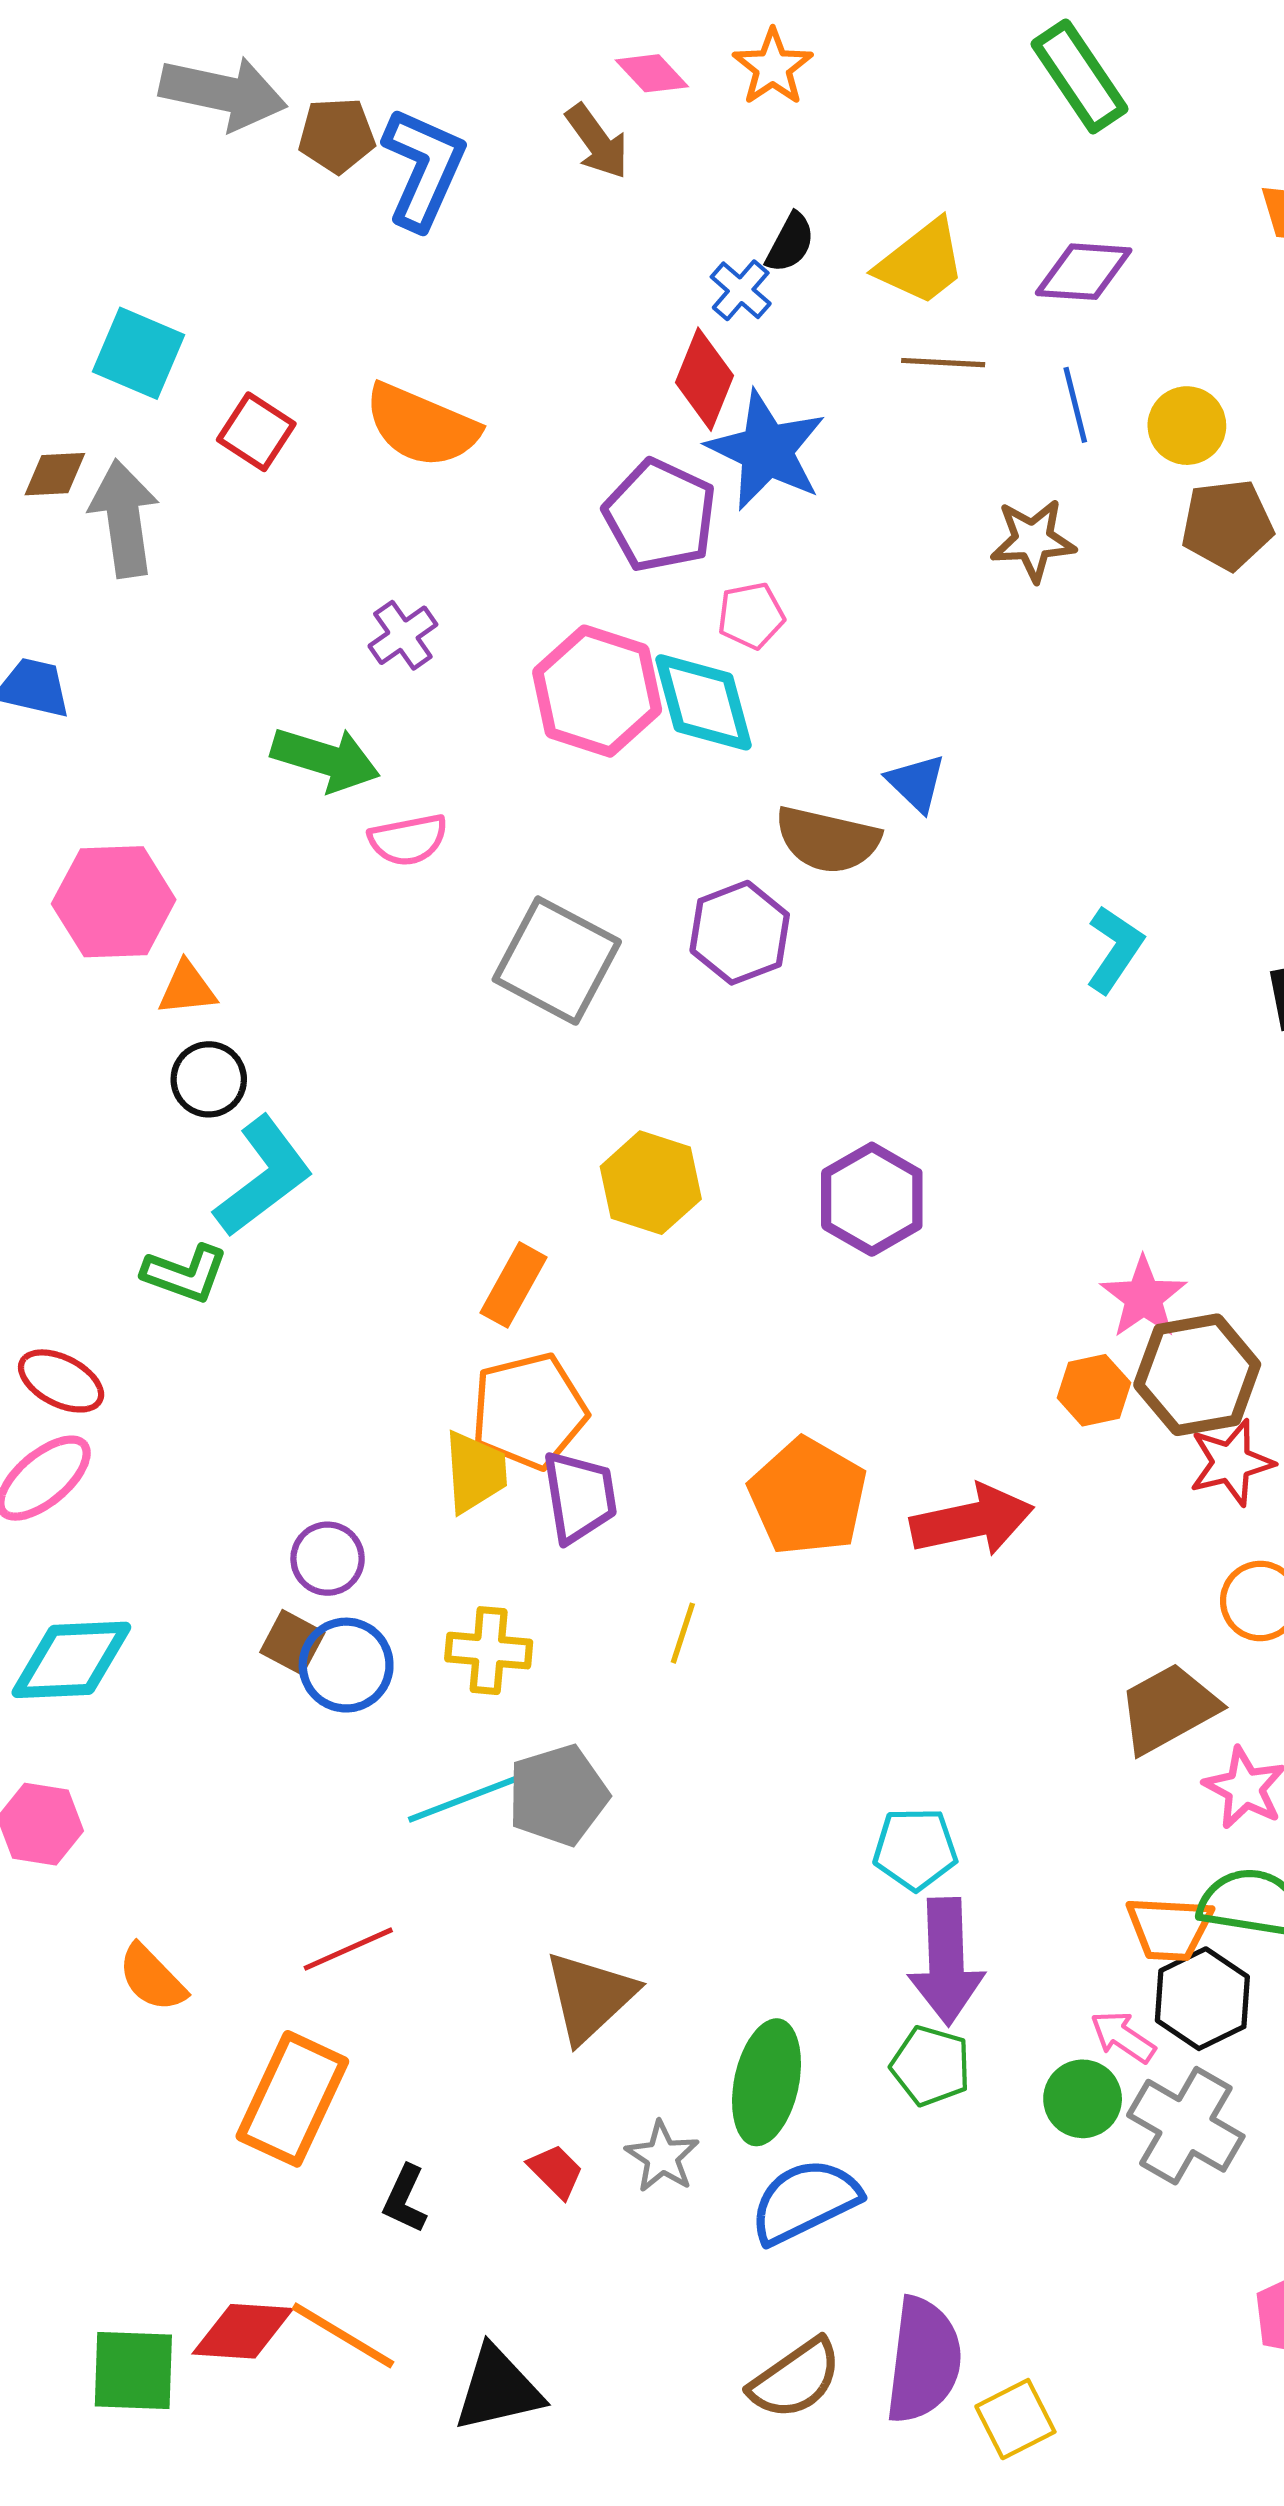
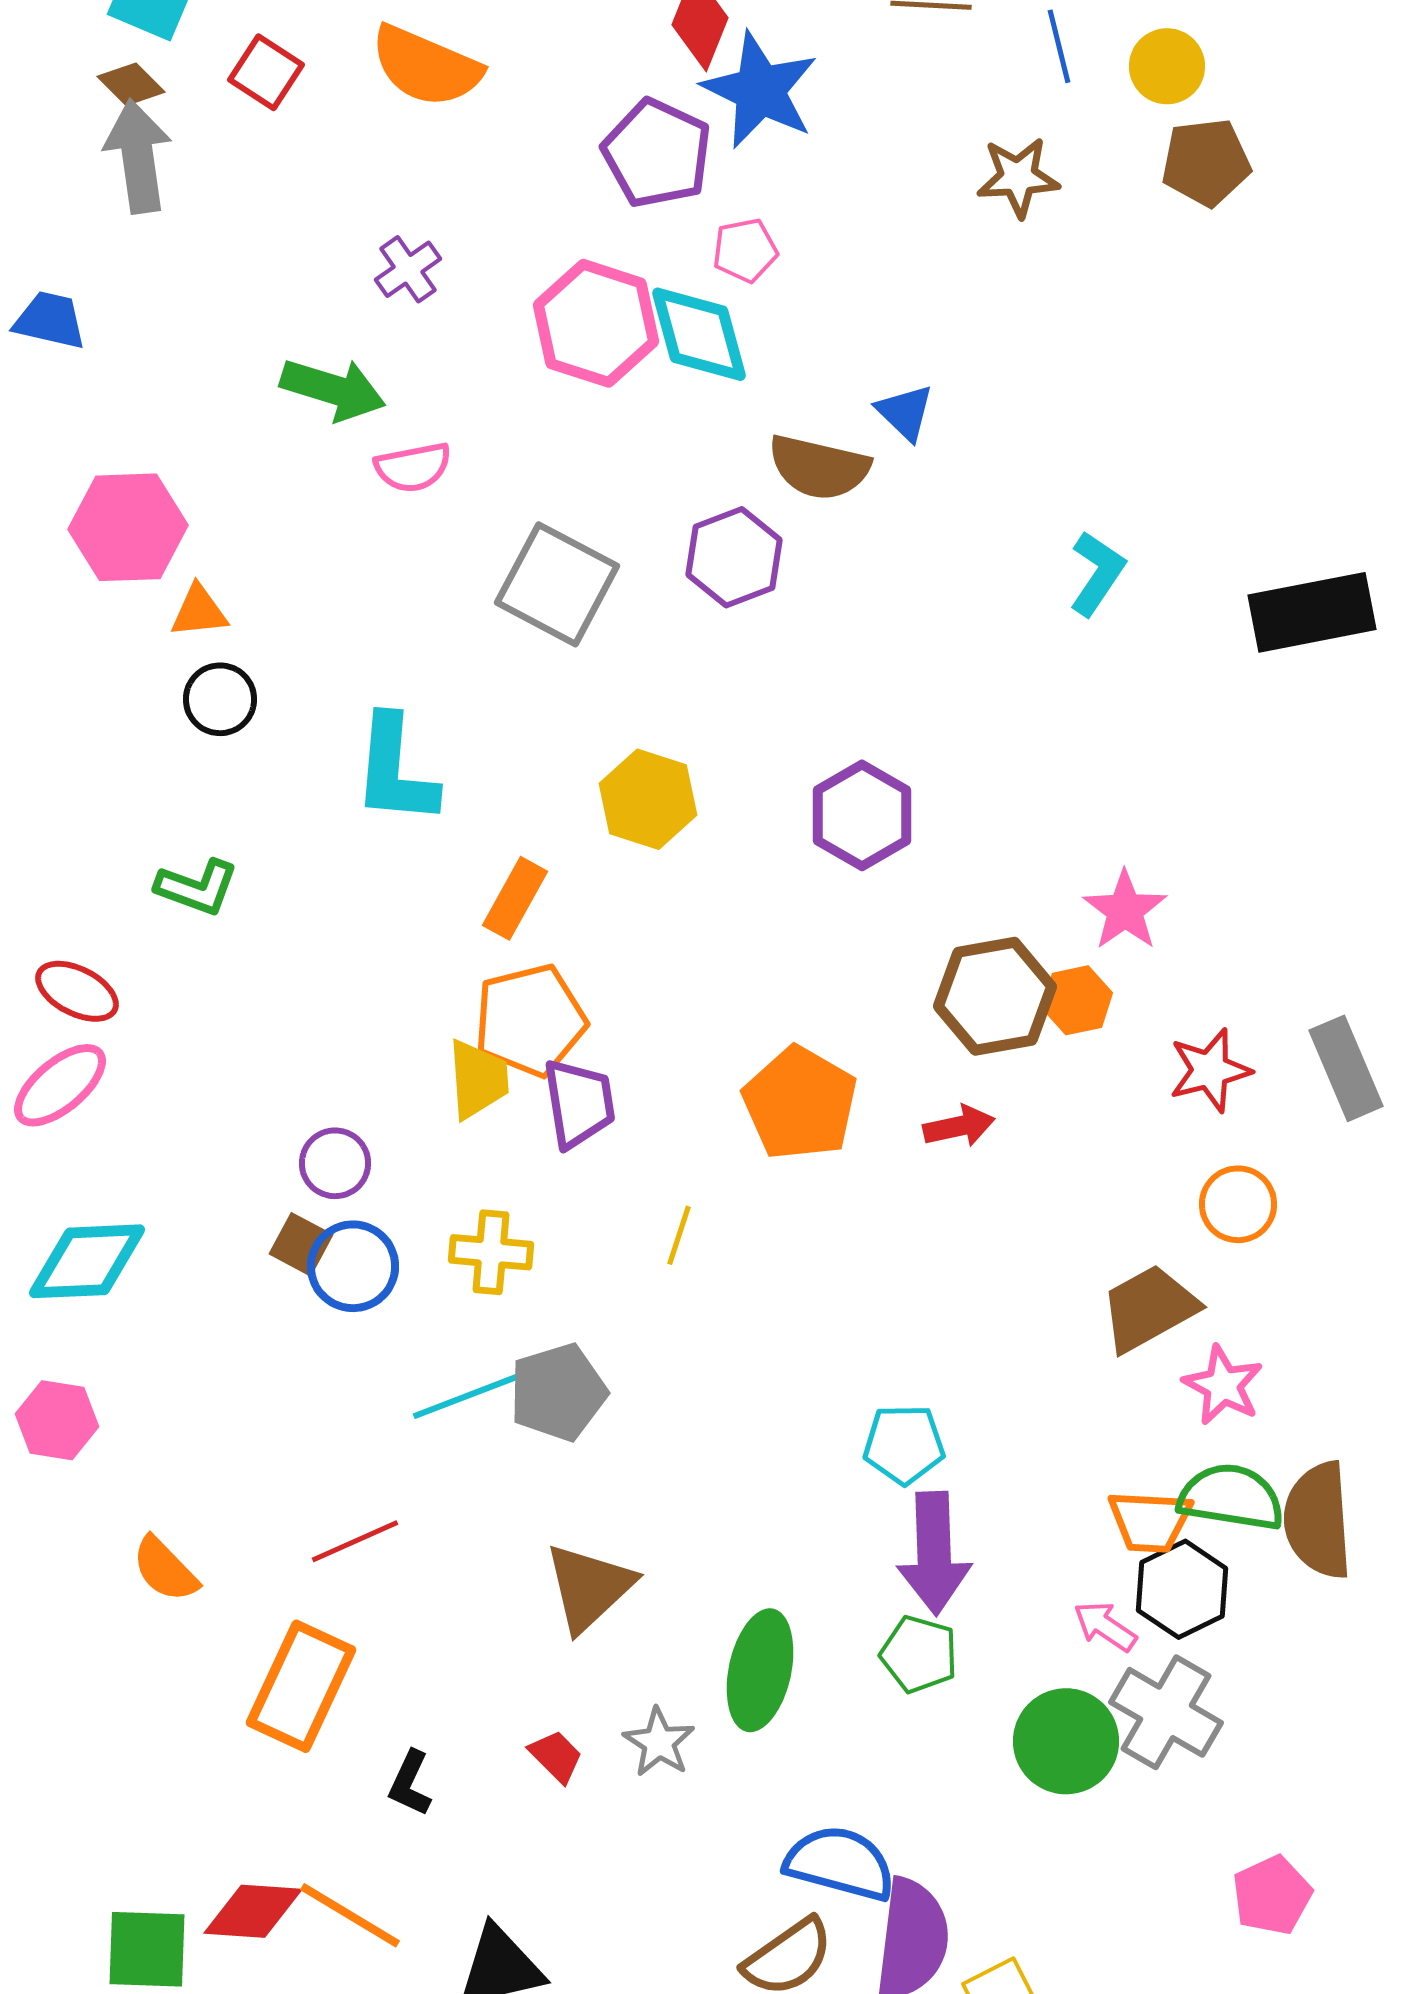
brown diamond: (55, 474) -> (131, 84), moved, turned 48
cyan L-shape: (263, 1176) -> (395, 770), moved, turned 132
brown hexagon: (1197, 1375) -> (995, 996), moved
red arrow: (972, 1520) -> (959, 1126), size x0.6
green circle: (1083, 2099) -> (1066, 1741), moved, size x1.4
blue semicircle: (805, 2201) -> (840, 1863), moved, turned 41

